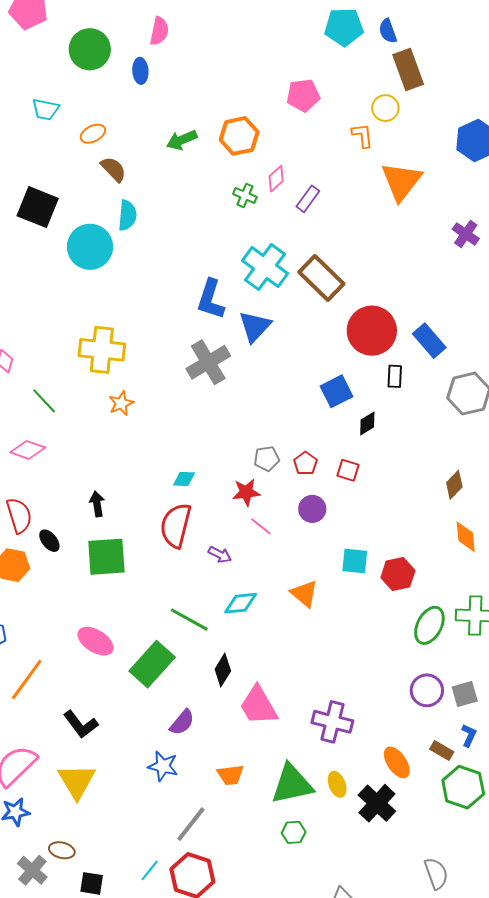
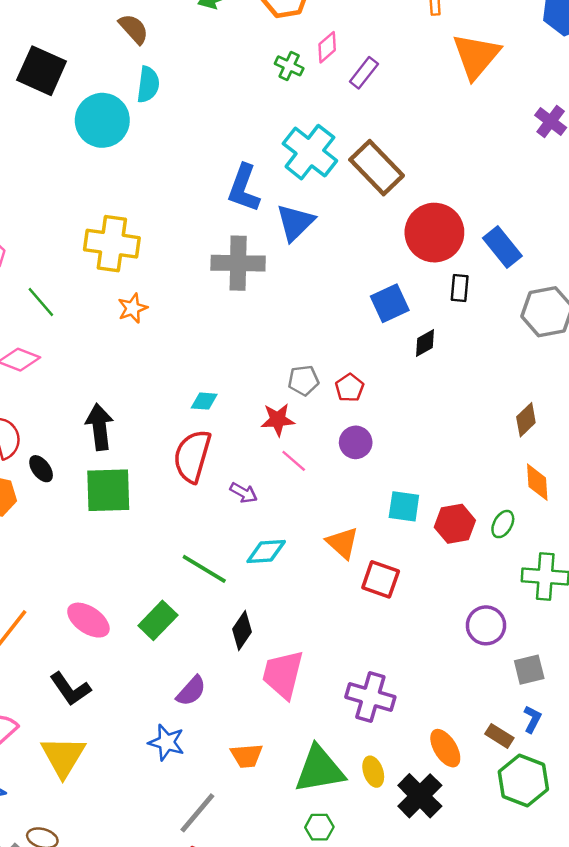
gray cross: (208, 362) -> (238, 263), turned 30
red square: (348, 470) -> (381, 579), moved, size x1.4
black arrow: (97, 504) -> (99, 427), size x1.5
green ellipse: (429, 625) -> (503, 524), moved, size x0.6
pink ellipse: (96, 641) -> (88, 620), moved
green rectangle: (152, 664) -> (158, 620), size x0.7
purple circle: (427, 690) -> (486, 625), moved
pink trapezoid: (258, 706) -> (283, 674), turned 42

